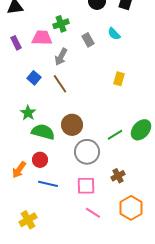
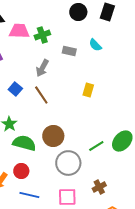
pink trapezoid: (42, 38) -> (19, 31), moved
gray rectangle: (88, 40) -> (69, 51), turned -48
yellow rectangle: (119, 79) -> (88, 90), moved

